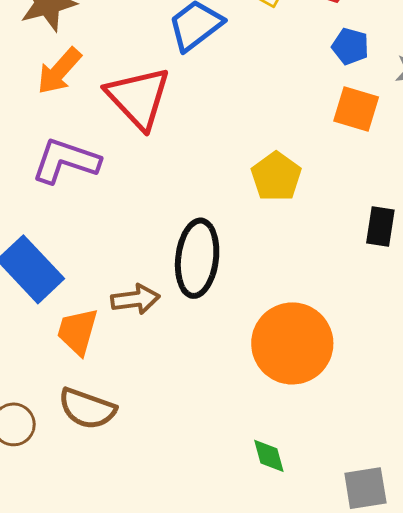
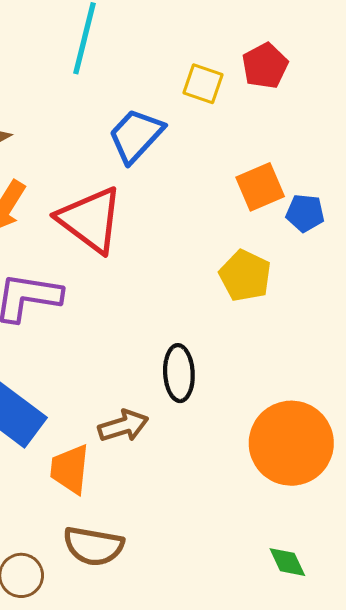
blue pentagon: (350, 46) -> (305, 213), moved
orange square: (356, 109) -> (260, 187), moved, turned -30
black ellipse: (197, 258) -> (179, 373), size x0.7

